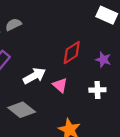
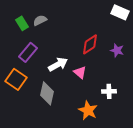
white cross: (97, 90) -> (109, 91), moved
gray diamond: (22, 110) -> (47, 93), turned 65

